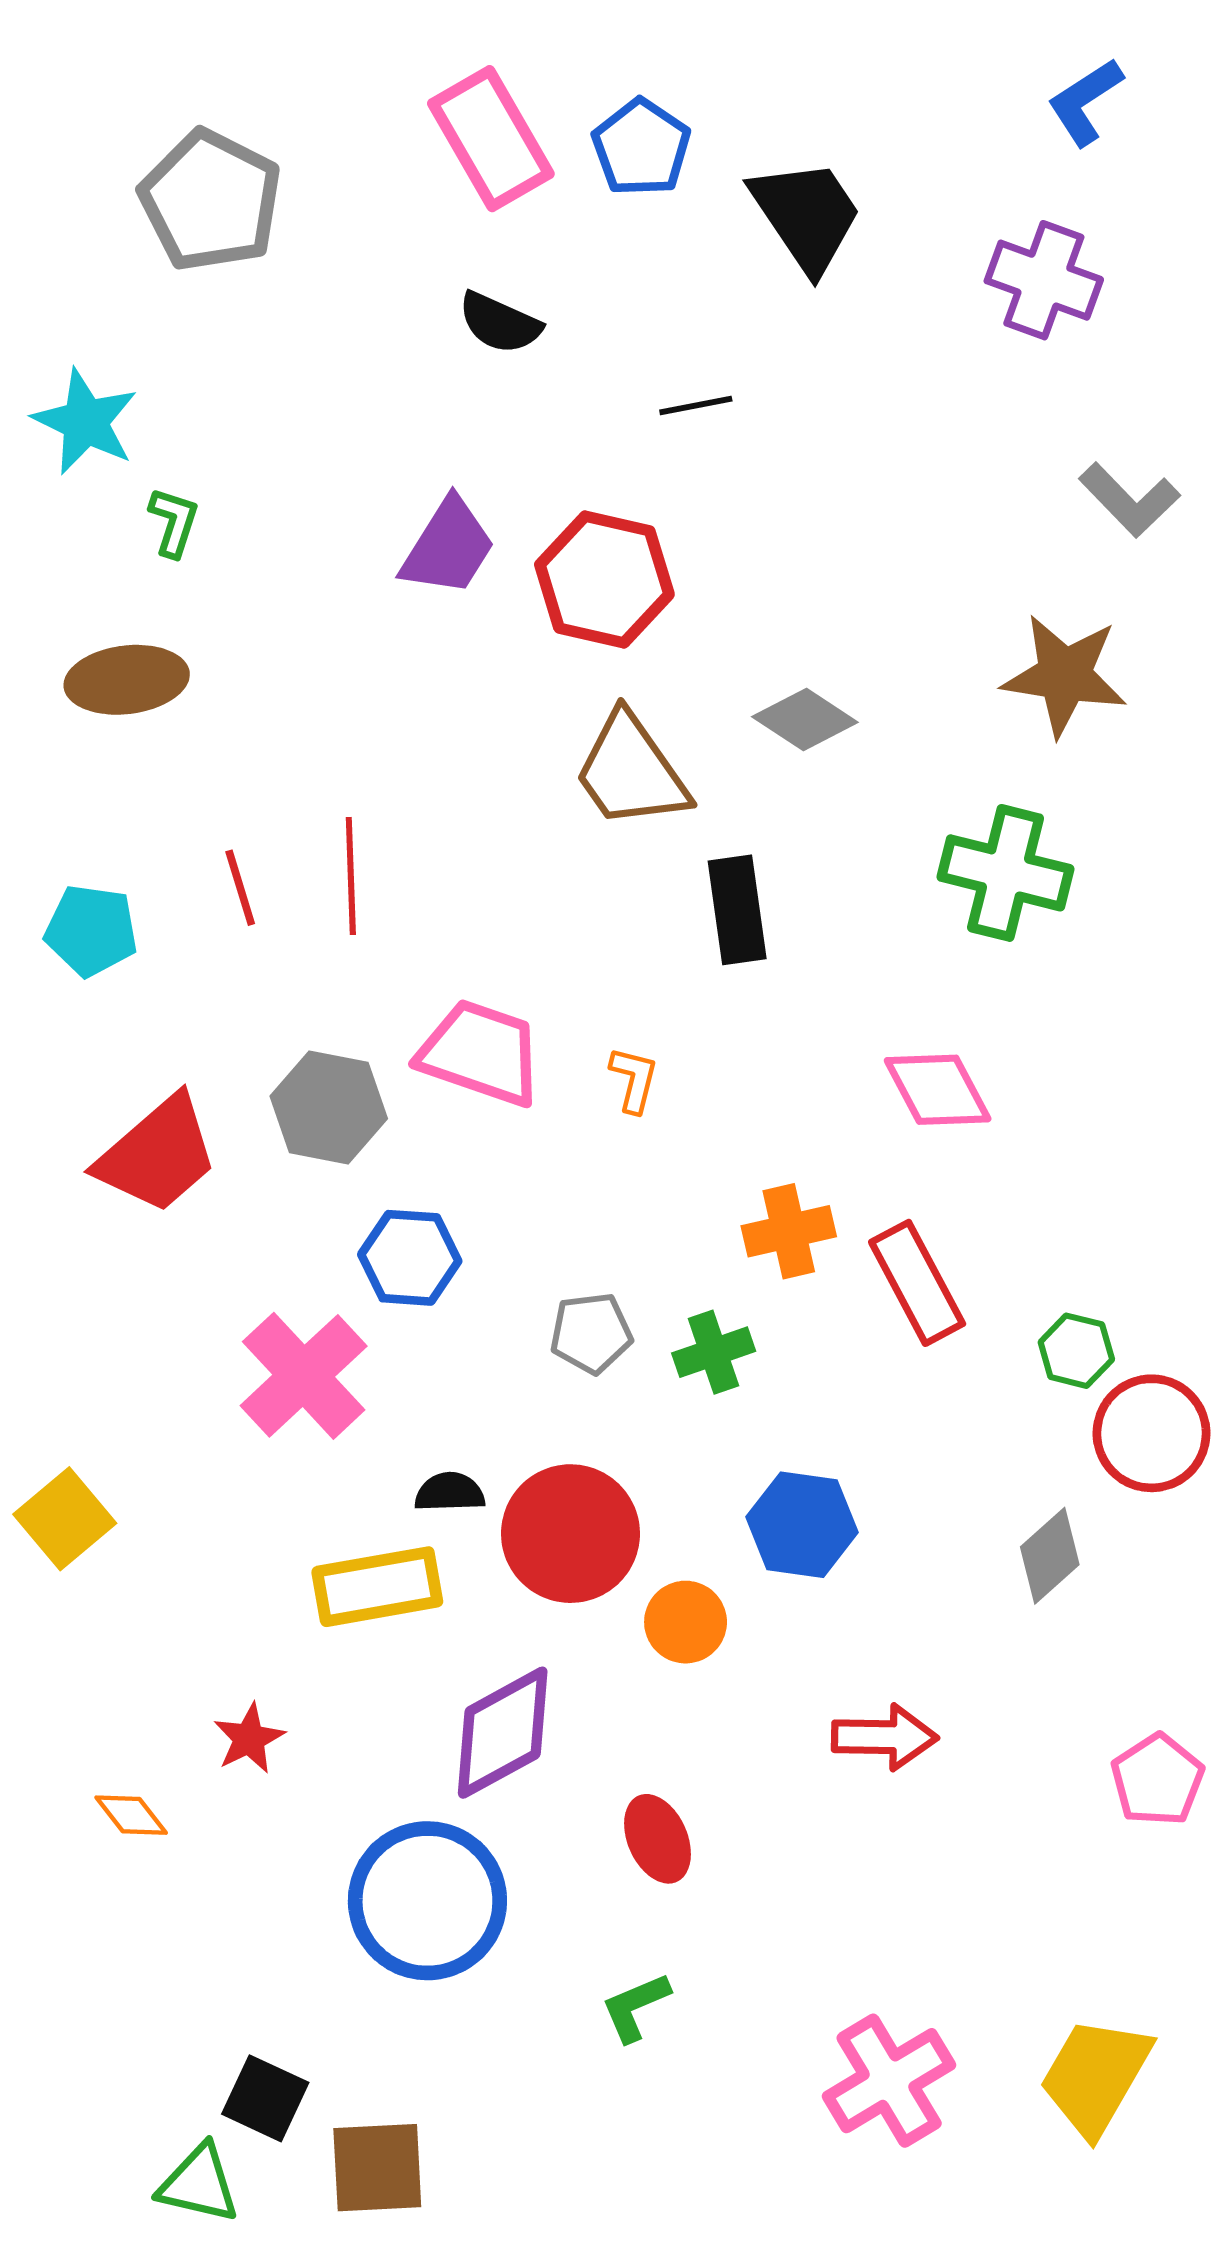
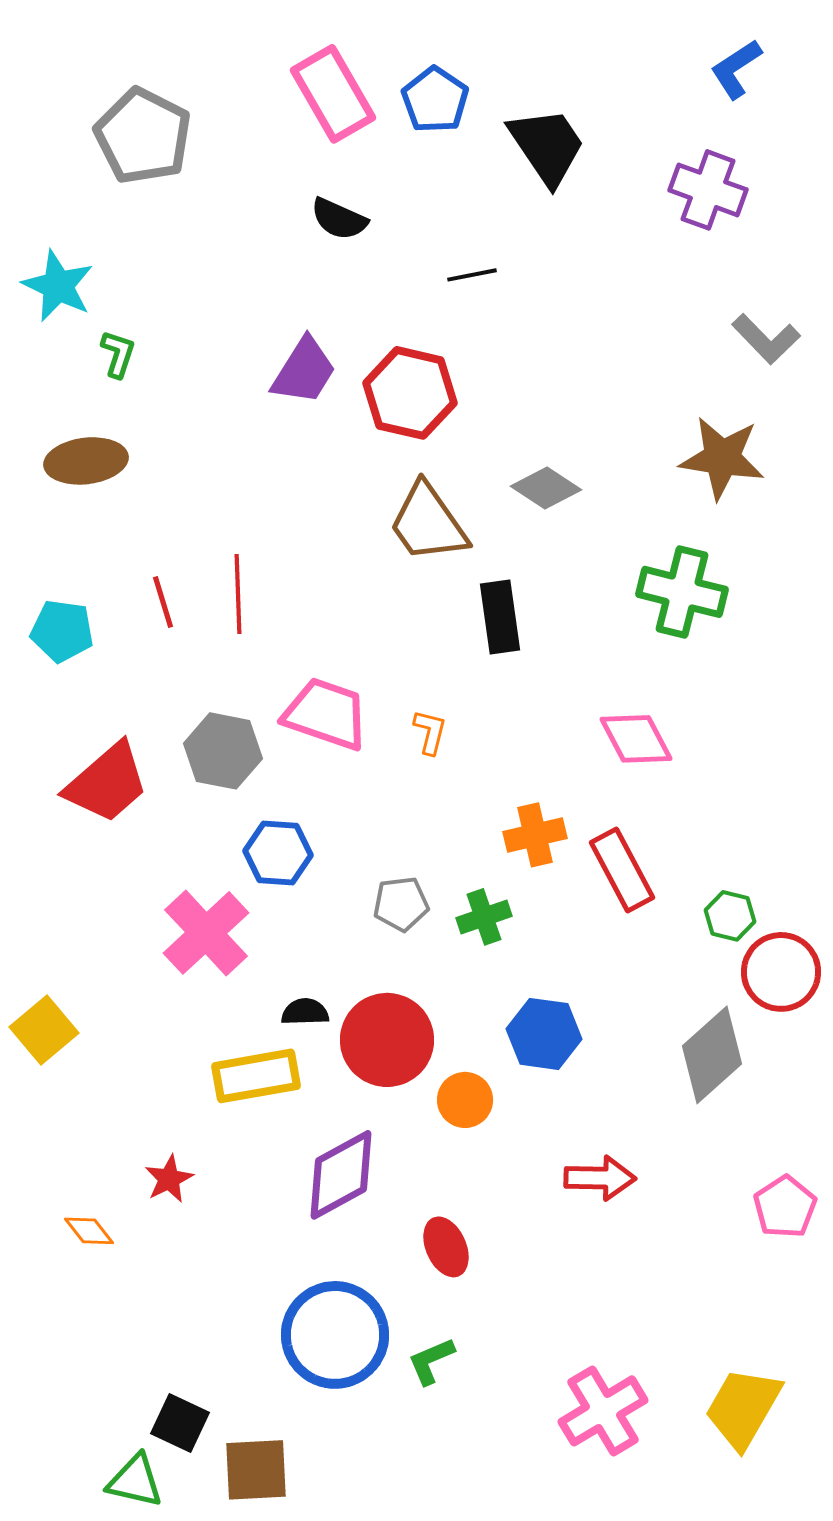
gray diamond: (1050, 1556) -> (712, 1055), size x1.5
blue circle: (427, 1901) -> (335, 1335), moved

